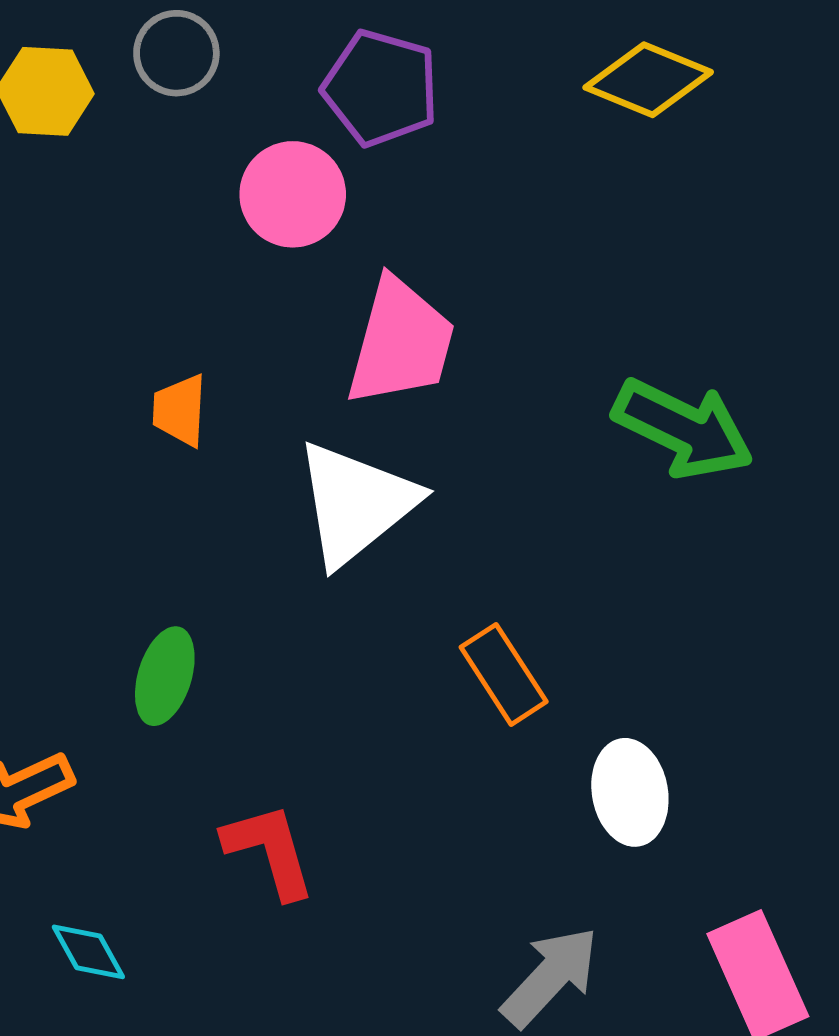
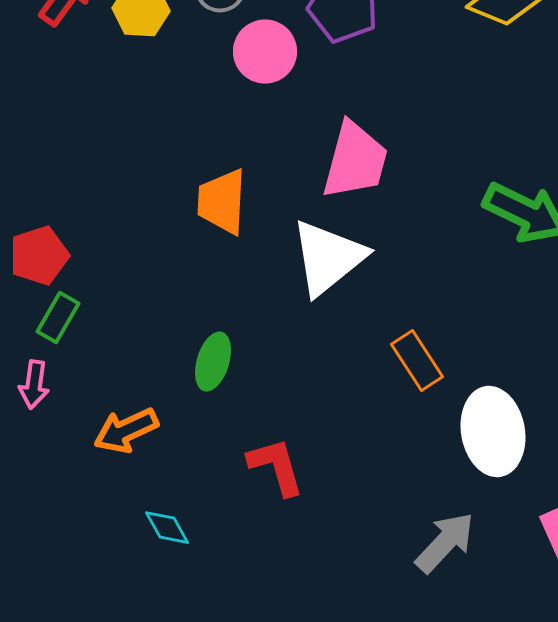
pink circle: (293, 194) -> (265, 52), moved
orange trapezoid: (180, 410) -> (222, 202), size x1.5
white ellipse: (630, 792) -> (493, 432), size x1.4

